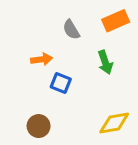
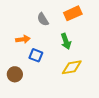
yellow diamond: (114, 123) -> (72, 67), moved
brown circle: (39, 126) -> (15, 74), moved

